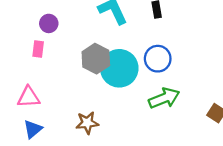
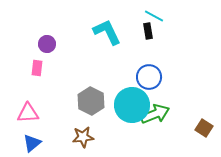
gray hexagon: (96, 59) -> (91, 101), moved
cyan circle: (119, 68) -> (132, 105), moved

